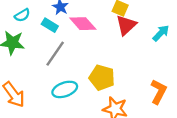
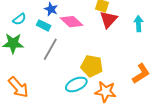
cyan arrow: (161, 33) -> (139, 24), turned -42
cyan ellipse: (65, 89) -> (76, 84), moved
orange L-shape: (158, 92) -> (141, 74), turned 35

